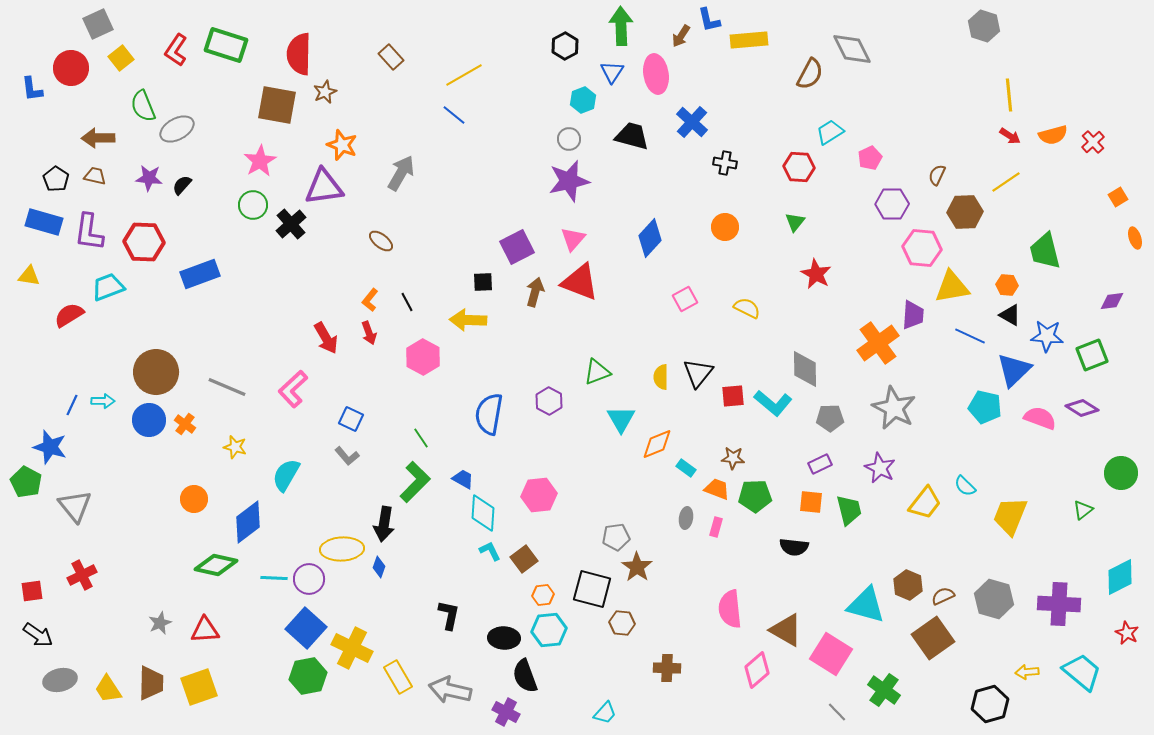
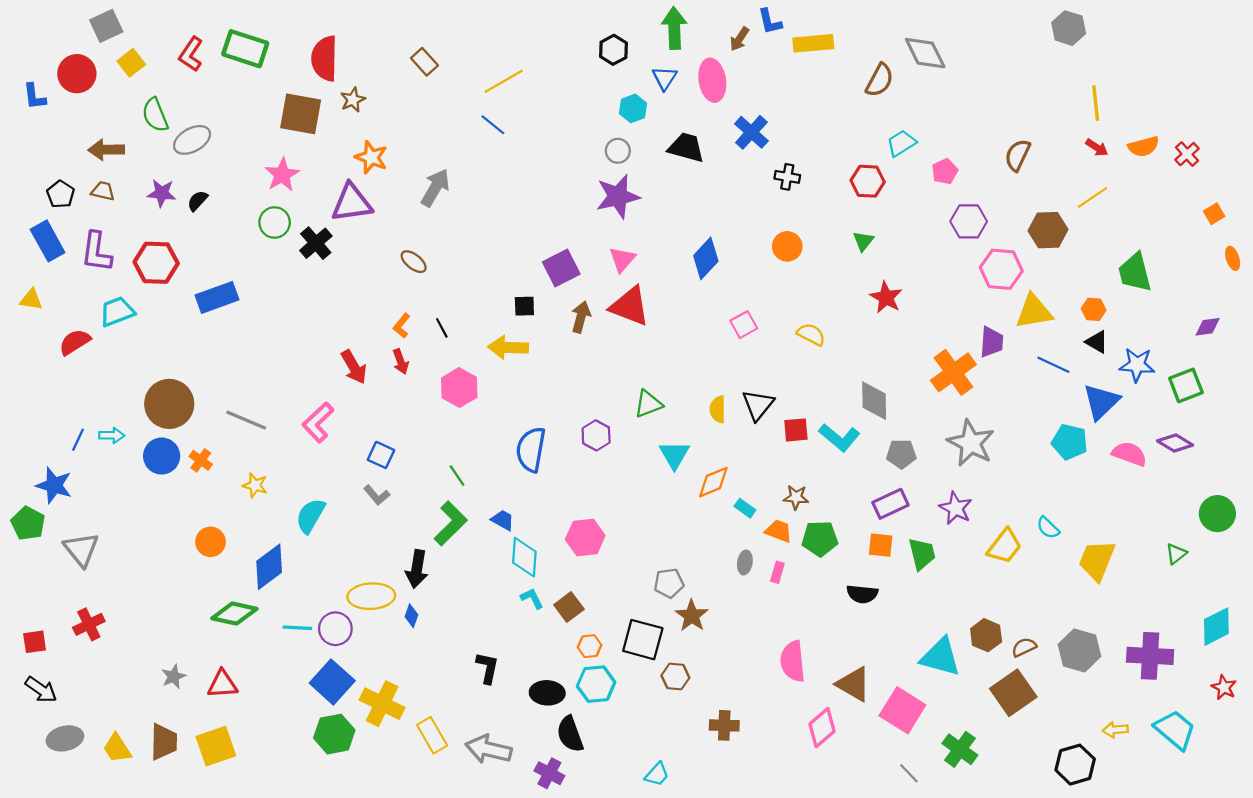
brown semicircle: (937, 175) -> (1018, 155), moved, size x1.4
blue rectangle: (44, 222) -> (48, 241), turned 45
purple rectangle: (820, 464) -> (890, 504), size x1.4

